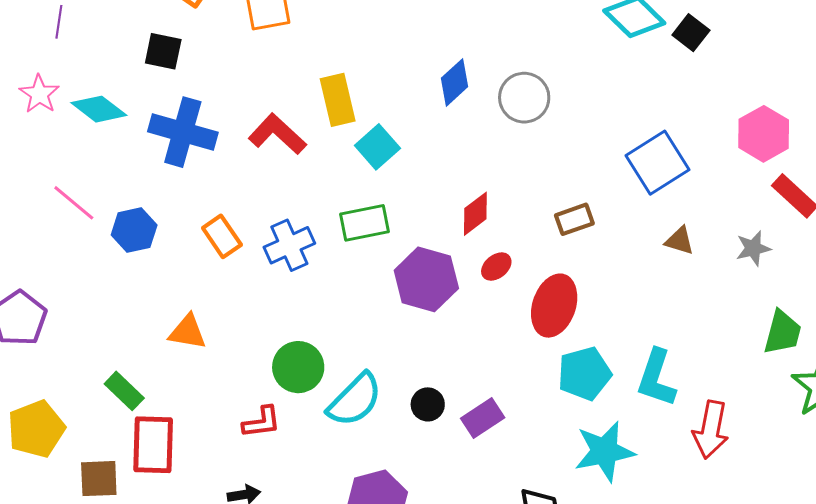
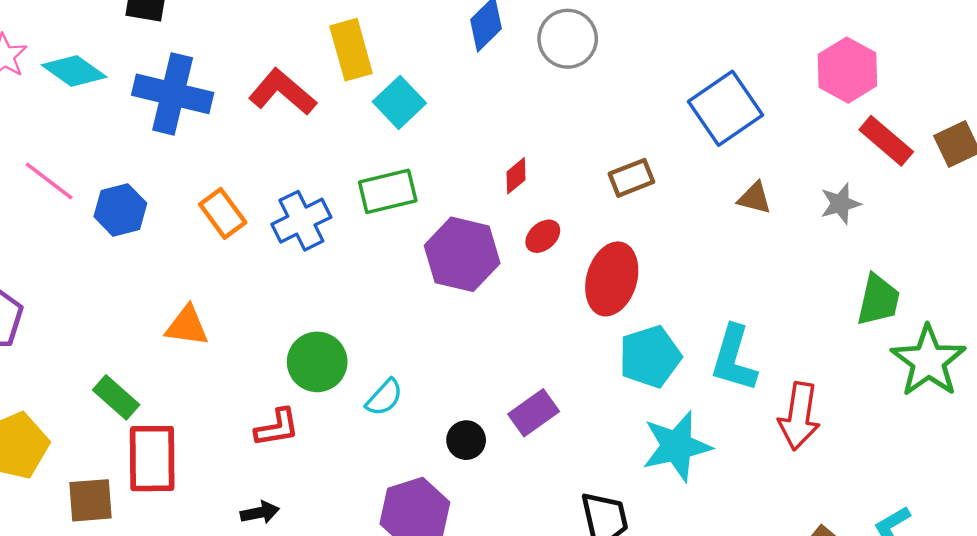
red diamond: (475, 214) -> (516, 176), size x0.7
cyan semicircle: (355, 400) -> (384, 398), size x0.6
black circle: (428, 404) -> (466, 440), moved

